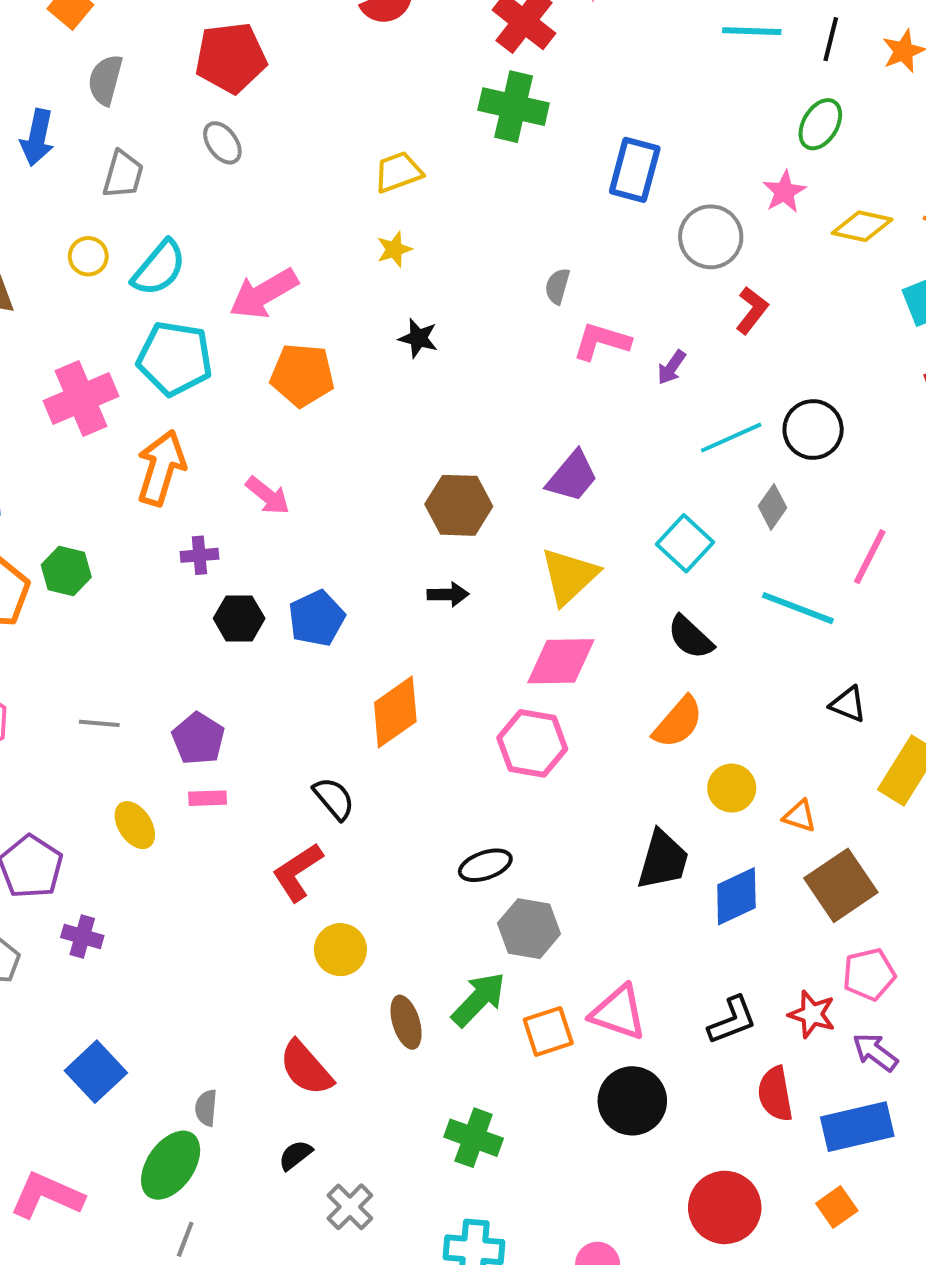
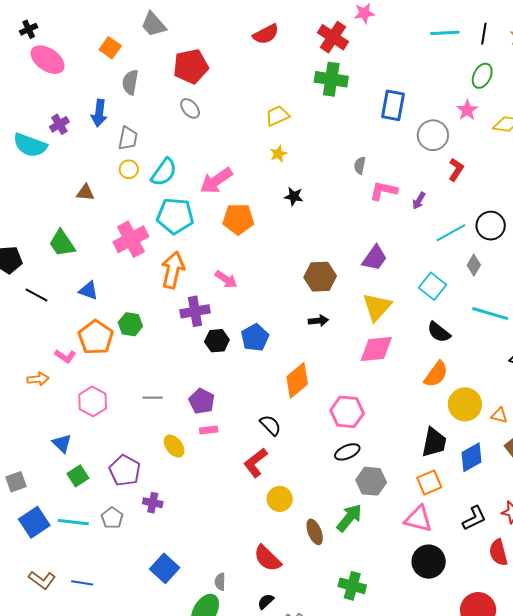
gray trapezoid: (123, 174) -> (128, 138), moved
purple cross: (199, 555) -> (195, 311), size x1.6
pink hexagon: (532, 743) -> (347, 412), moved
yellow circle: (732, 788) -> (465, 404), size x1.4
orange square: (548, 1031) -> (429, 482), moved

